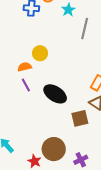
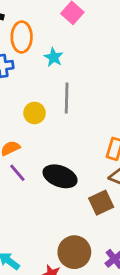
gray line: (85, 28) -> (67, 98), moved
yellow circle: (40, 53) -> (35, 113), moved

